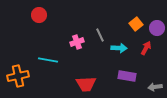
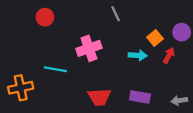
orange square: (136, 24) -> (155, 38), moved
gray line: (100, 35) -> (116, 14), moved
pink cross: (77, 42) -> (89, 48), size x1.5
purple rectangle: (127, 76) -> (140, 97), moved

